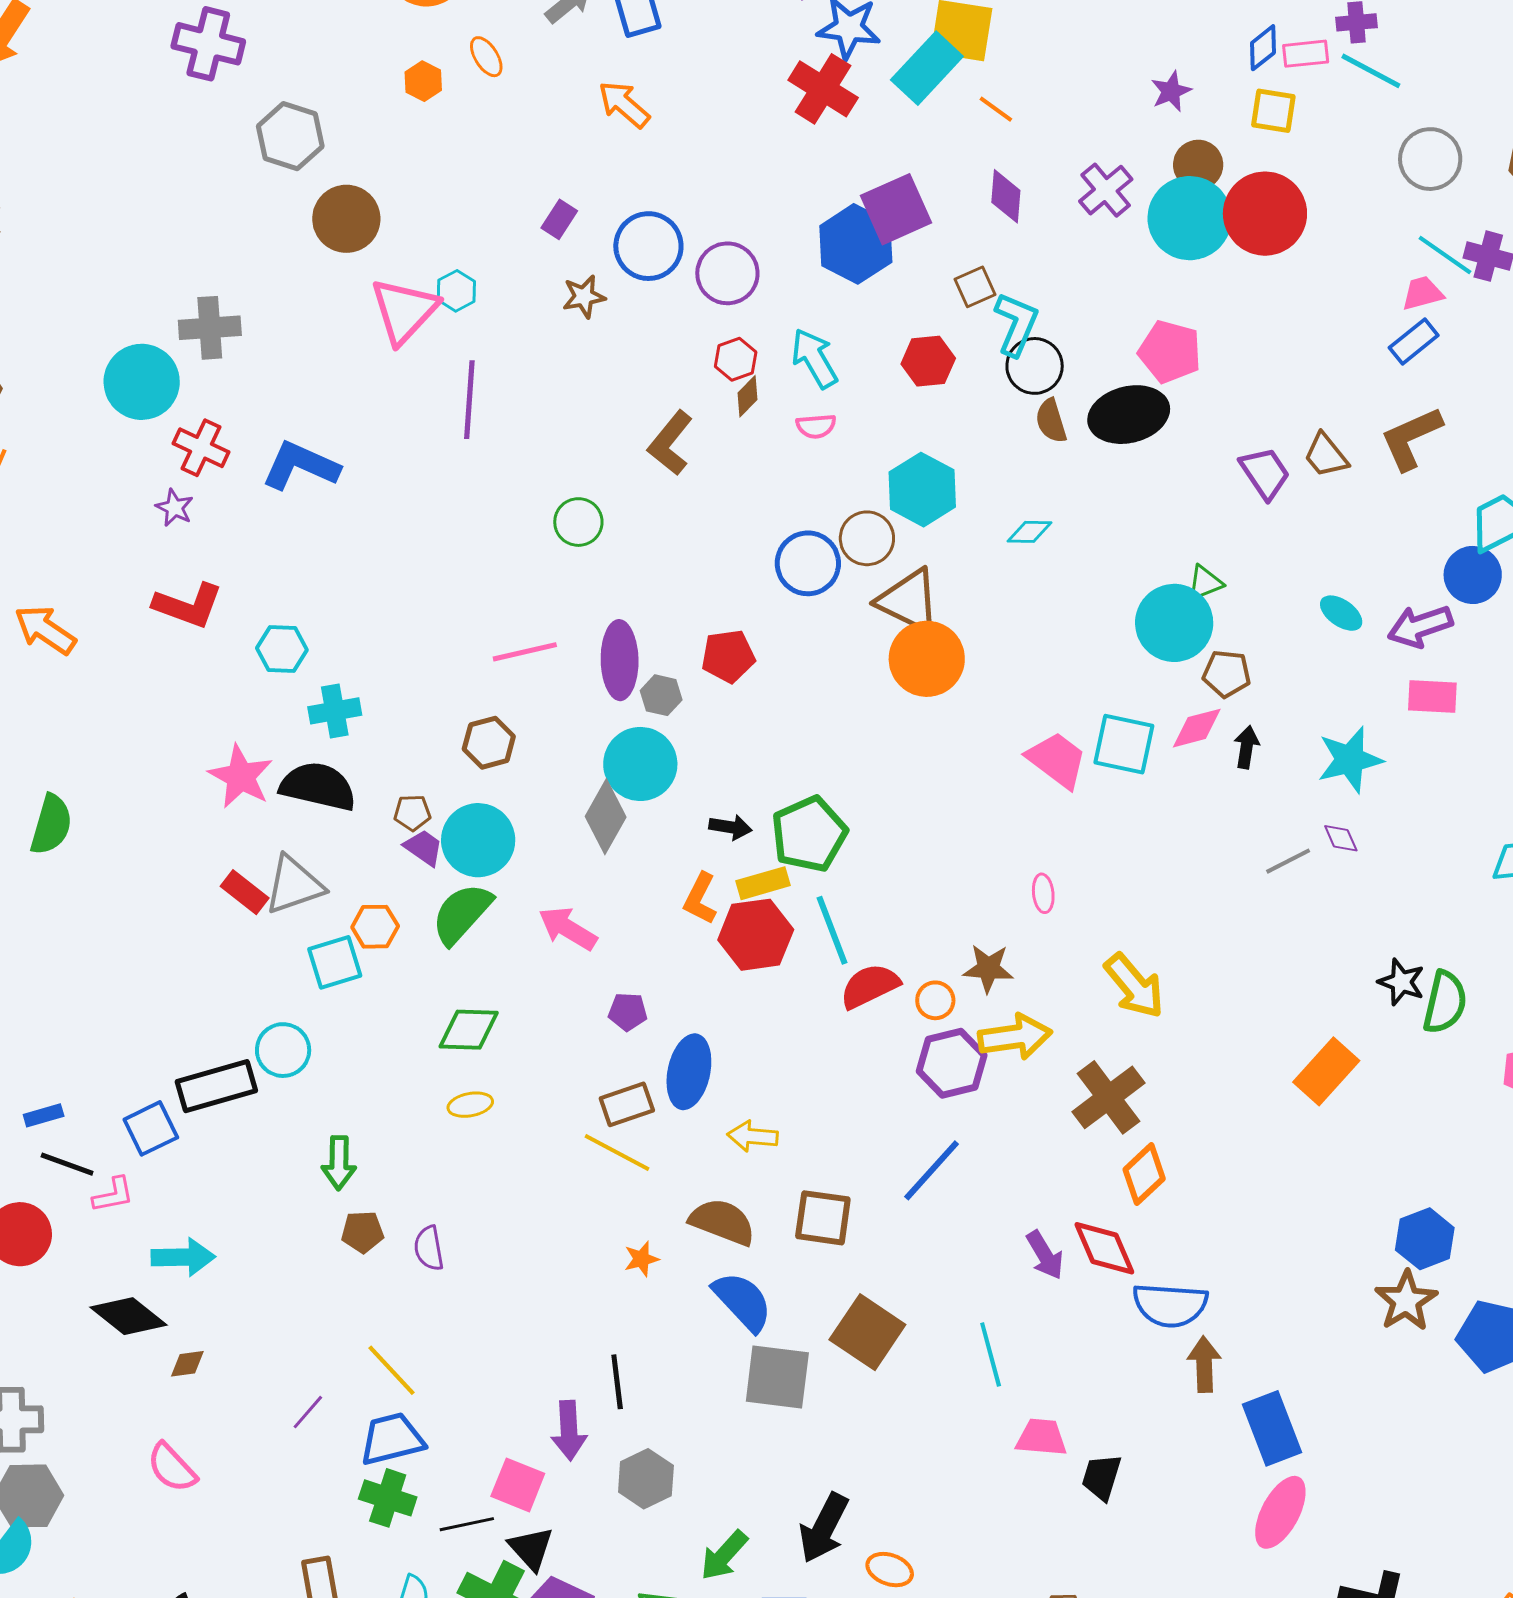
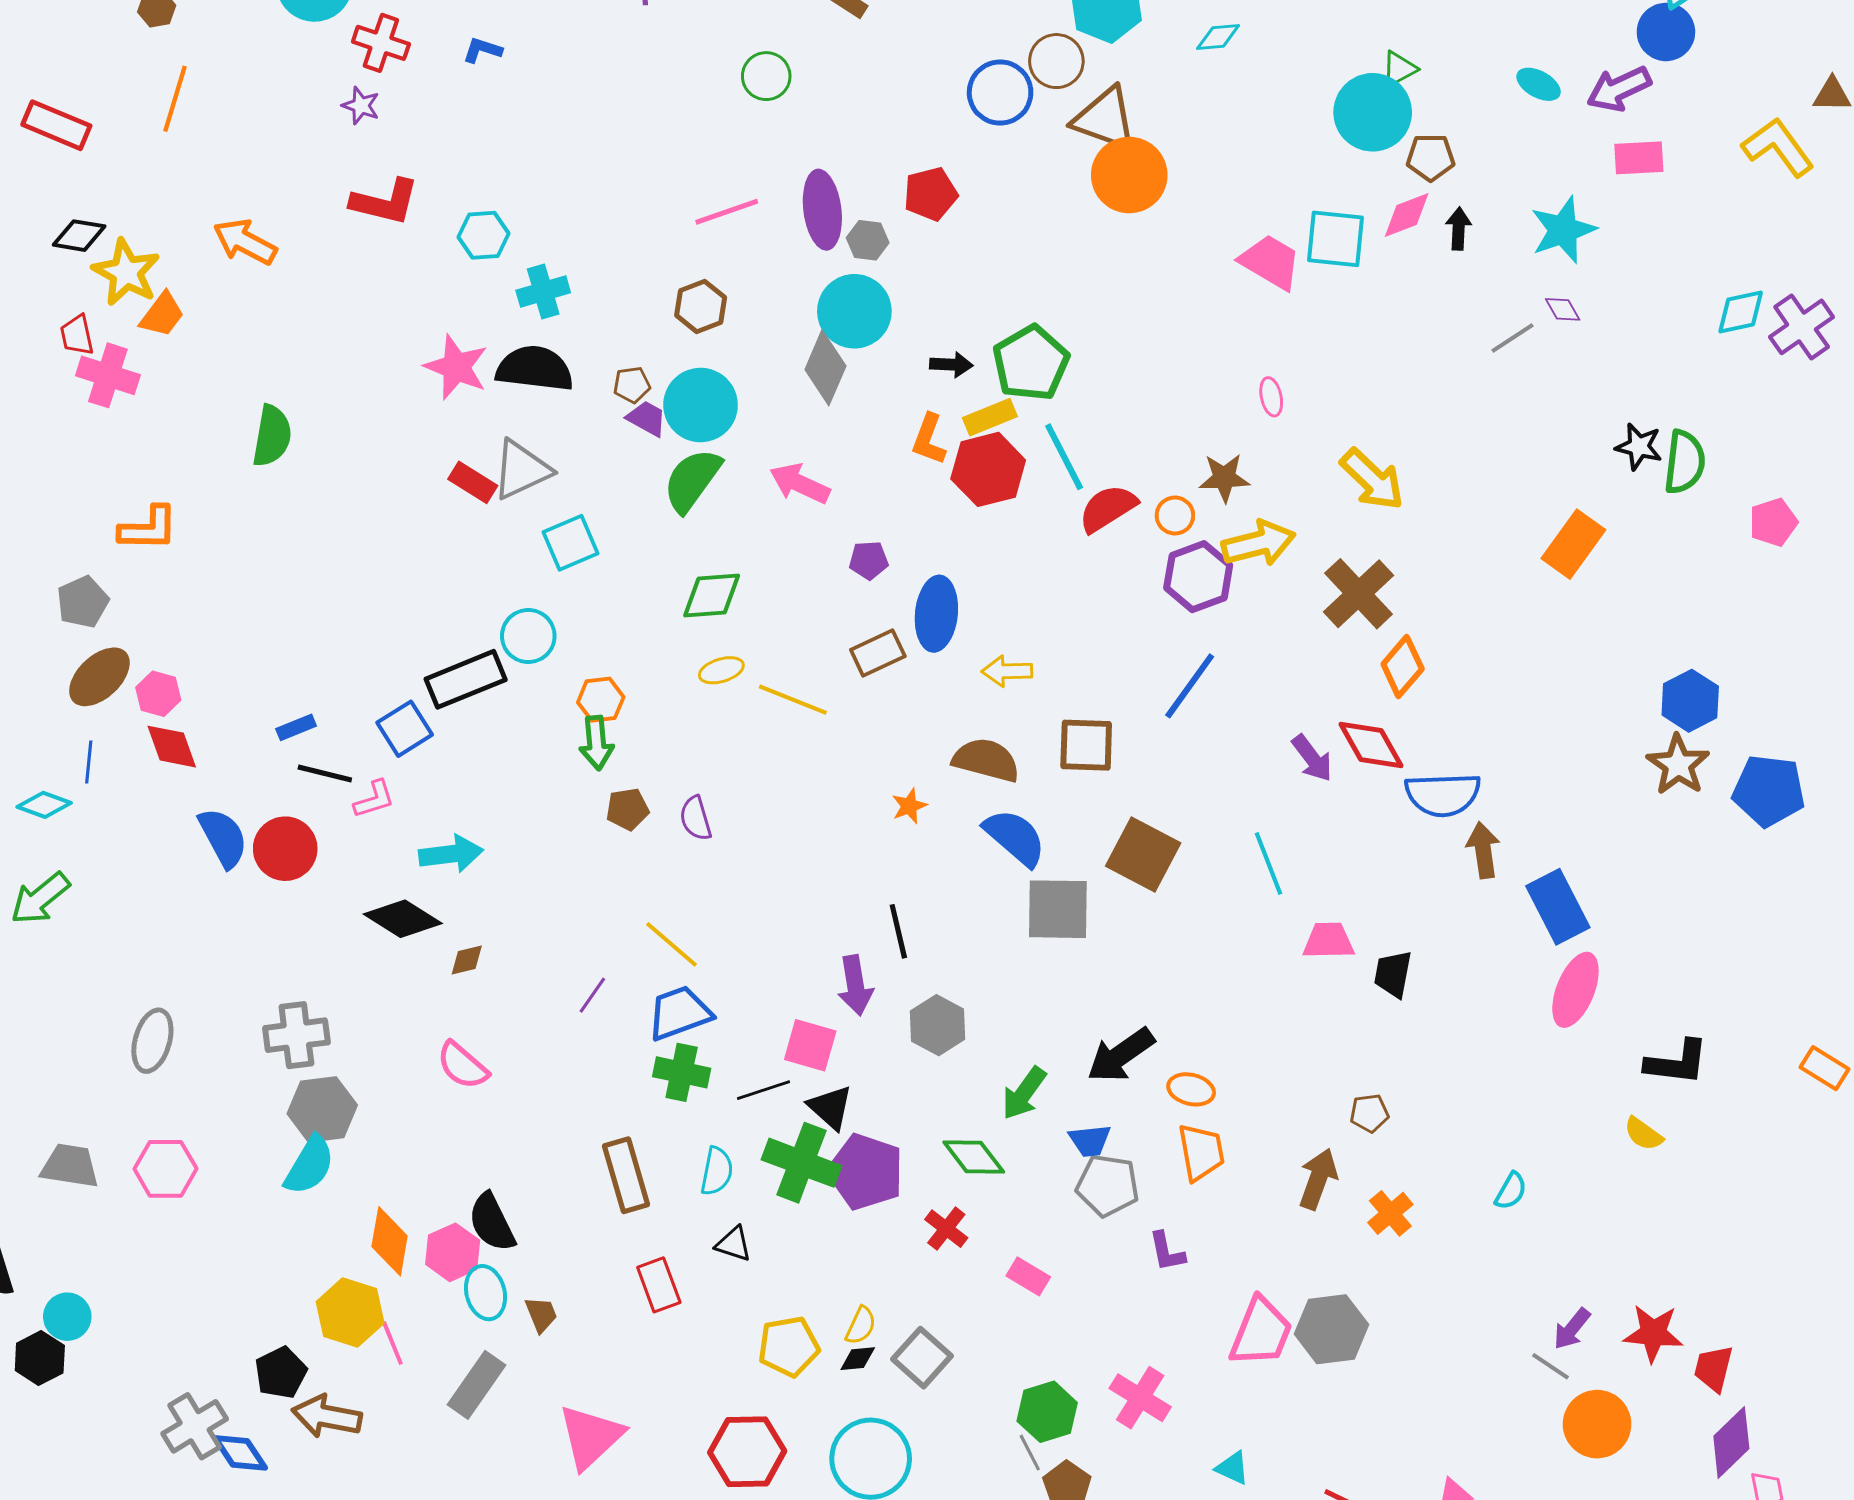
blue L-shape: (301, 466) -> (482, 50), size x0.5
orange hexagon: (375, 927) -> (601, 700), moved
yellow line: (617, 1153) -> (793, 700), moved
black arrow: (824, 1528) -> (1121, 1055), turned 34

